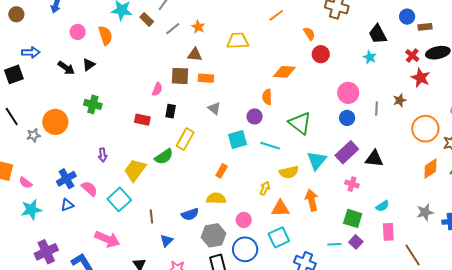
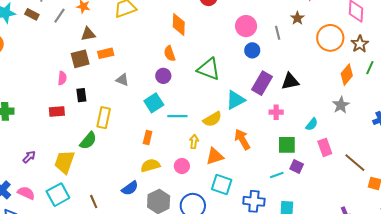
orange diamond: (284, 72) -> (179, 24), turned -75
cyan line: (270, 146) -> (177, 116), moved
purple arrow: (103, 155) -> (29, 157), turned -112
cyan triangle: (317, 160) -> (235, 100), turned 40
cyan square: (119, 199) -> (58, 195), turned 30
gray star: (425, 212) -> (341, 105), moved
pink circle: (244, 220) -> (182, 166), moved
cyan square: (279, 237) -> (222, 185), turned -30

